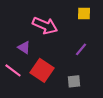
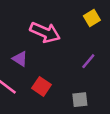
yellow square: (84, 13) -> (92, 18), turned -32
red square: (42, 70) -> (42, 86), size x0.7

